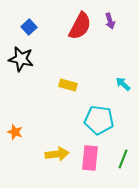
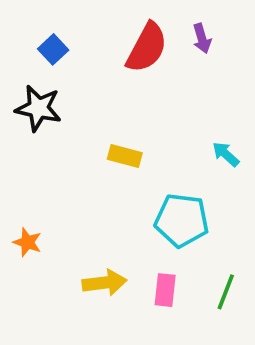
pink rectangle: (90, 158) -> (165, 290), size x0.7

